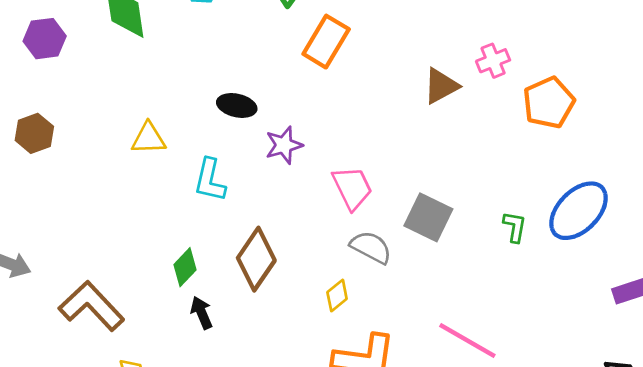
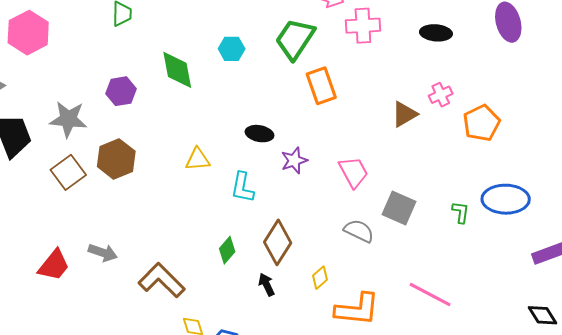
orange rectangle: (326, 42) -> (321, 86), turned -48
brown hexagon: (34, 133) -> (116, 159), size x1.4
pink trapezoid: (352, 188) -> (353, 172), moved
blue ellipse: (579, 211) -> (506, 199), turned 48
yellow diamond: (337, 296) -> (320, 278), moved
black arrow: (202, 313) -> (266, 285), moved

